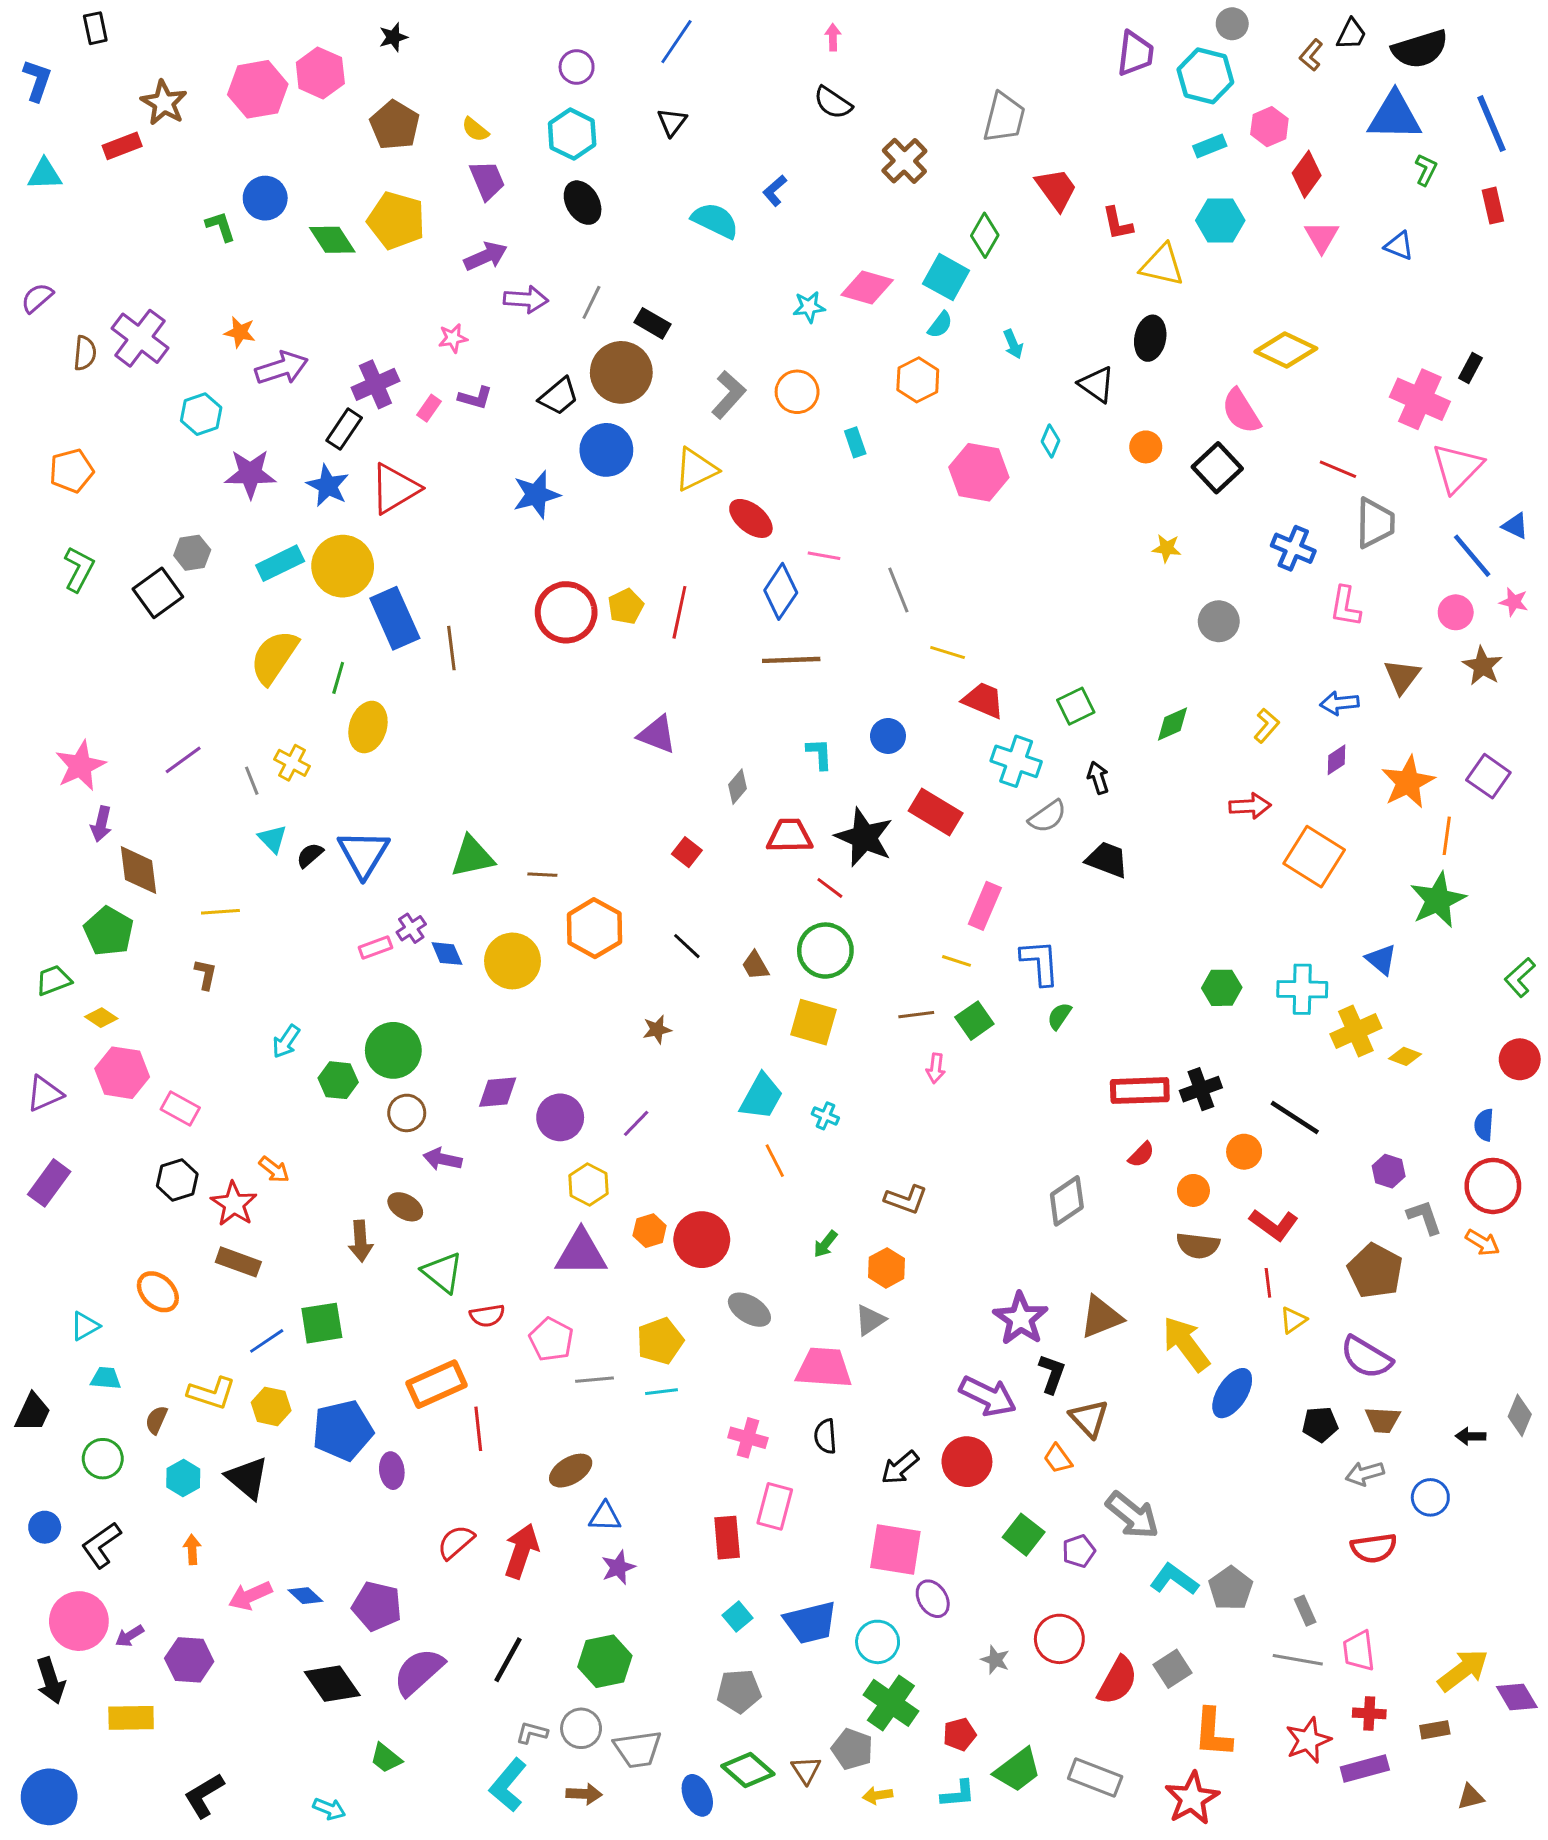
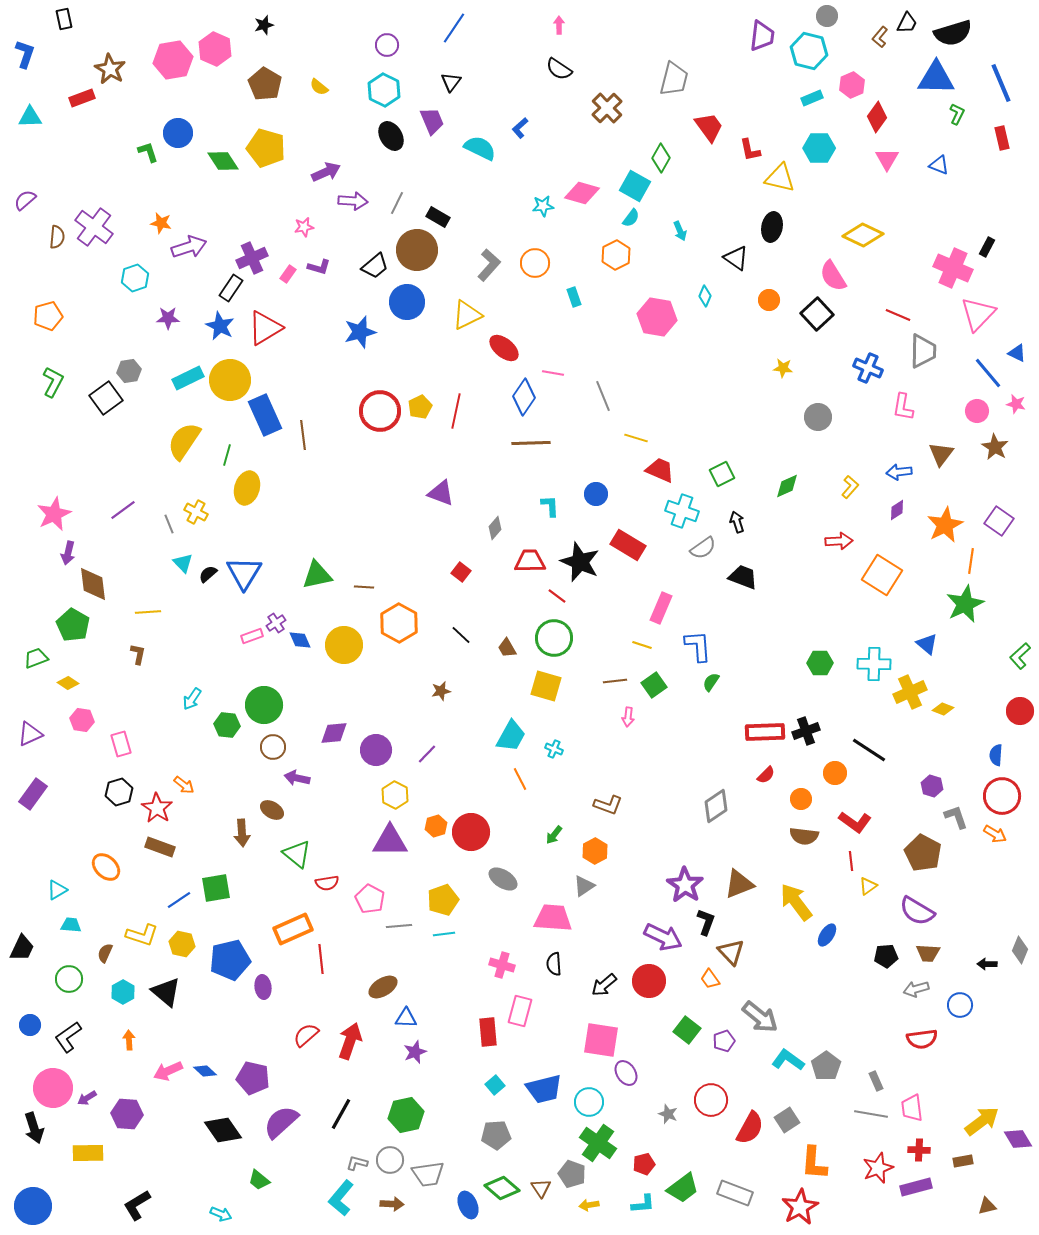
purple trapezoid: (487, 180) -> (432, 121), moved
purple star: (250, 474) -> (168, 318), size x0.7
pink hexagon: (122, 1073) -> (82, 720), size x0.7
pink rectangle: (180, 1108) -> (121, 744), turned 45
blue ellipse: (1232, 1393) -> (827, 935), size x0.7

